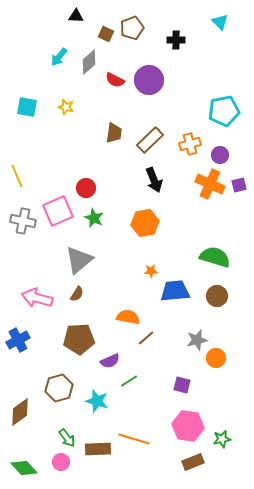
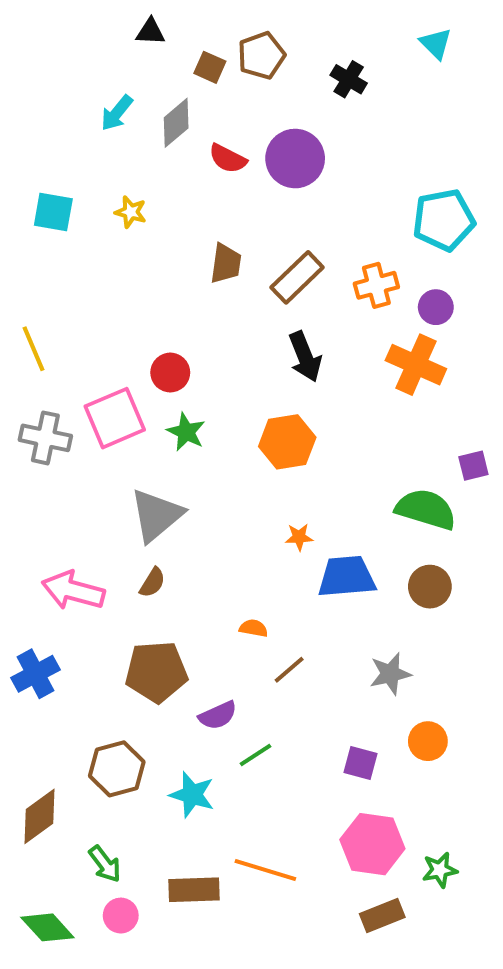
black cross: (176, 40) -> (349, 79), turned 30
purple square: (239, 185) -> (473, 466), moved
orange semicircle: (128, 317) -> (253, 628), size x0.6
orange circle: (216, 358) -> (428, 741), moved
green arrow: (67, 438) -> (105, 864), moved

